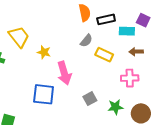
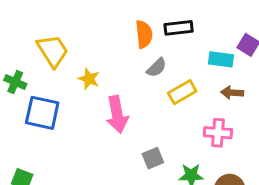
orange semicircle: (85, 13) -> (144, 34), moved
black rectangle: (106, 19) -> (179, 28), moved
yellow rectangle: (104, 55) -> (182, 92), turned -60
blue square: (44, 94) -> (42, 113), moved

